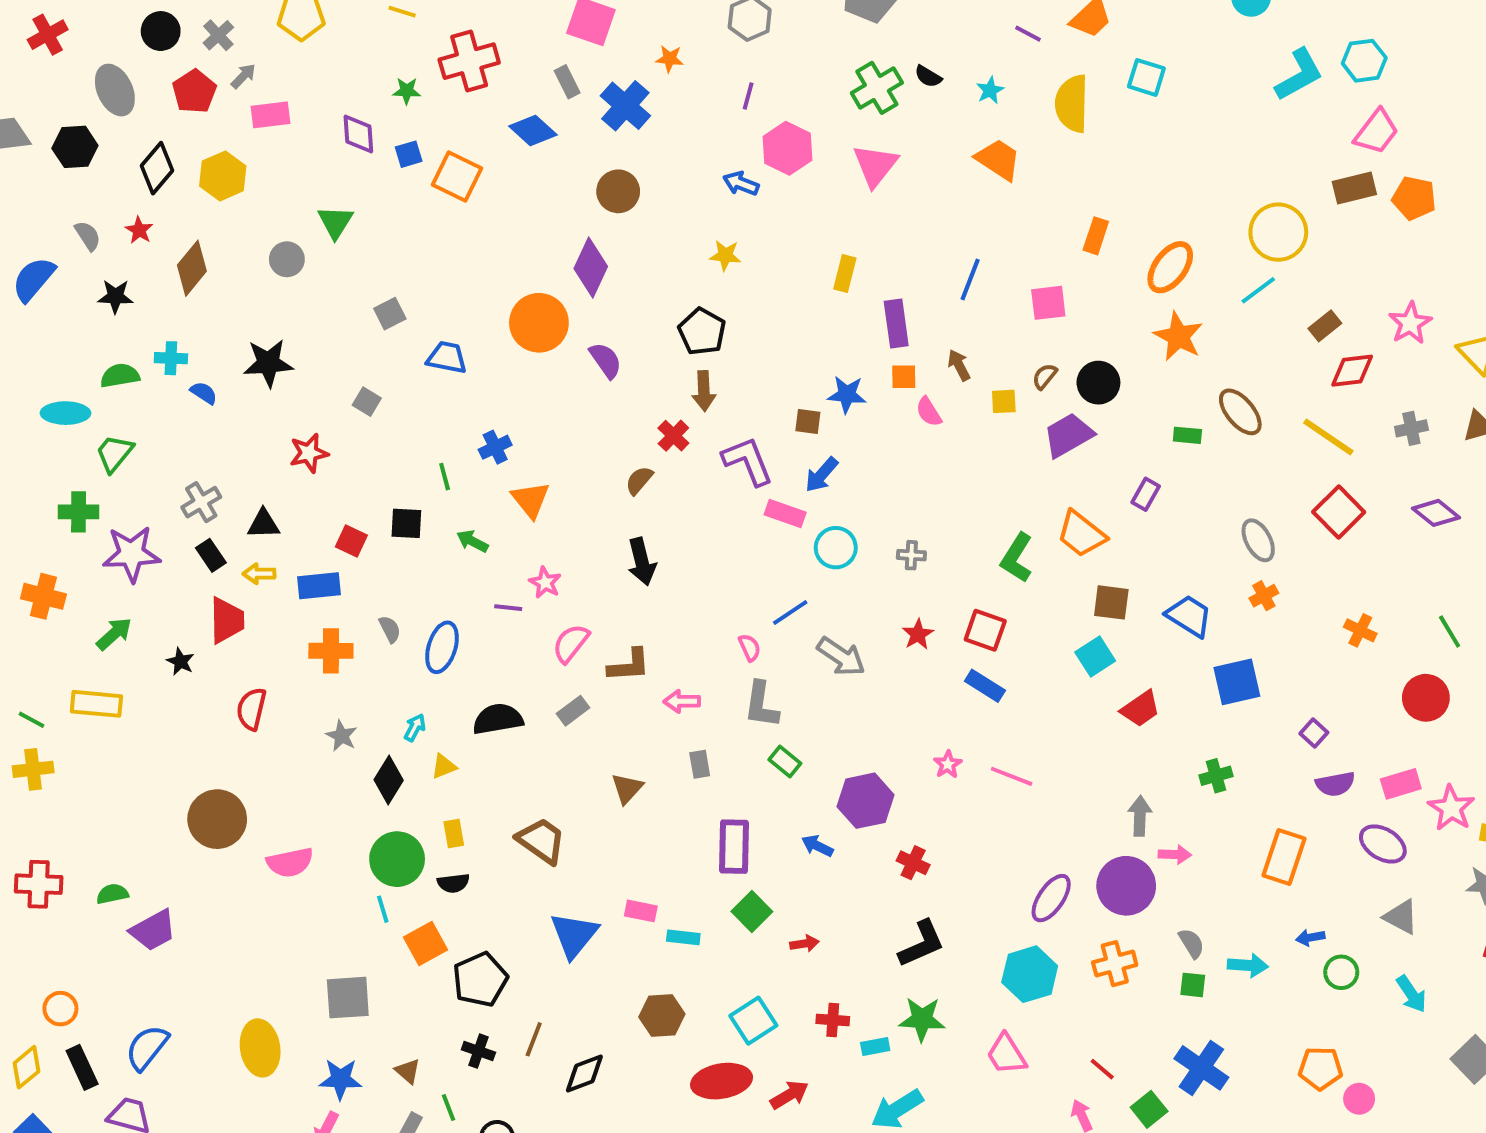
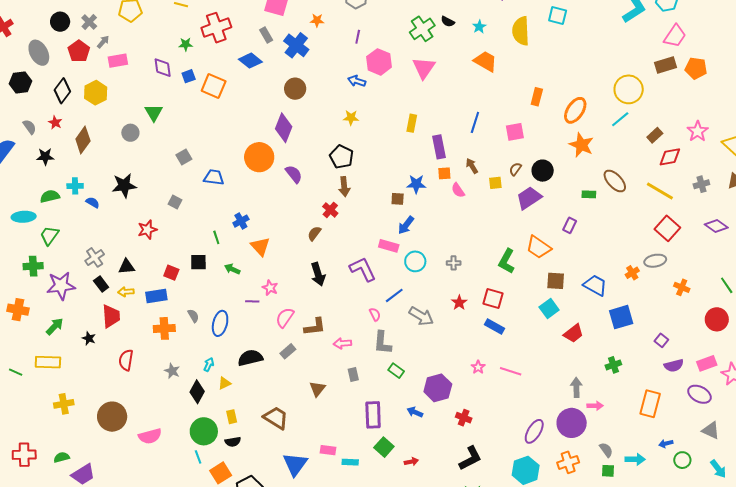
purple L-shape: (748, 461) -> (363, 269), moved
gray ellipse: (1258, 540) -> (655, 261), moved, turned -70
yellow cross: (33, 769) -> (64, 404), moved

